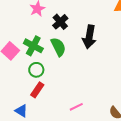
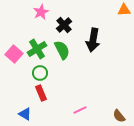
green cross: (33, 46) -> (37, 49), turned 30
red rectangle: (37, 90) -> (41, 93), turned -56

